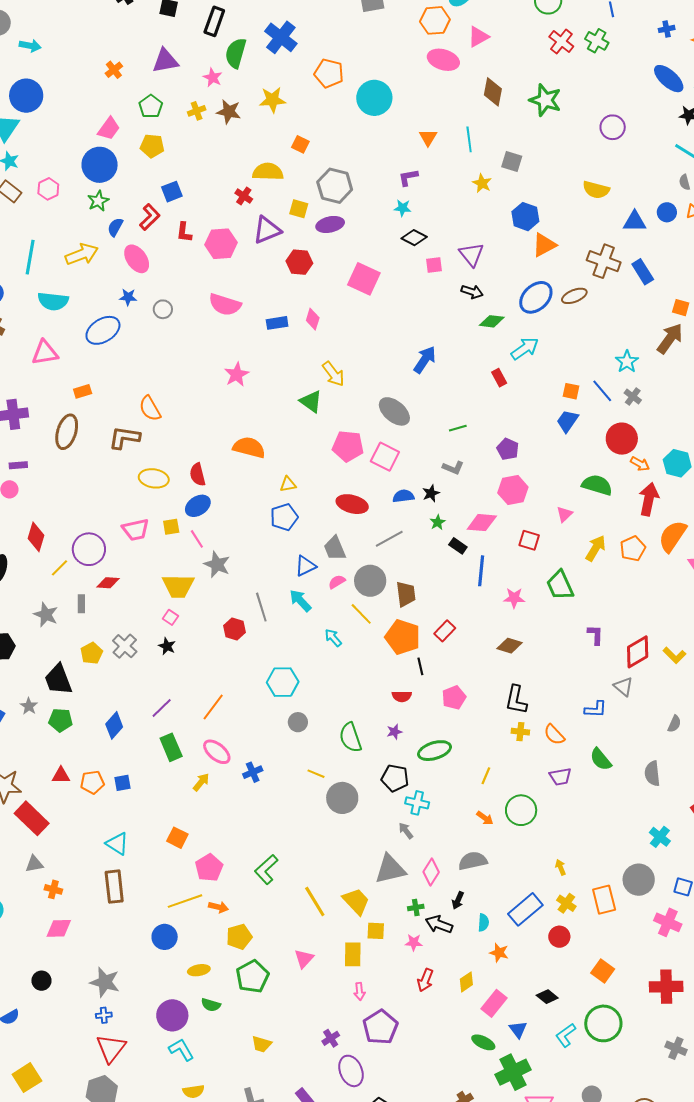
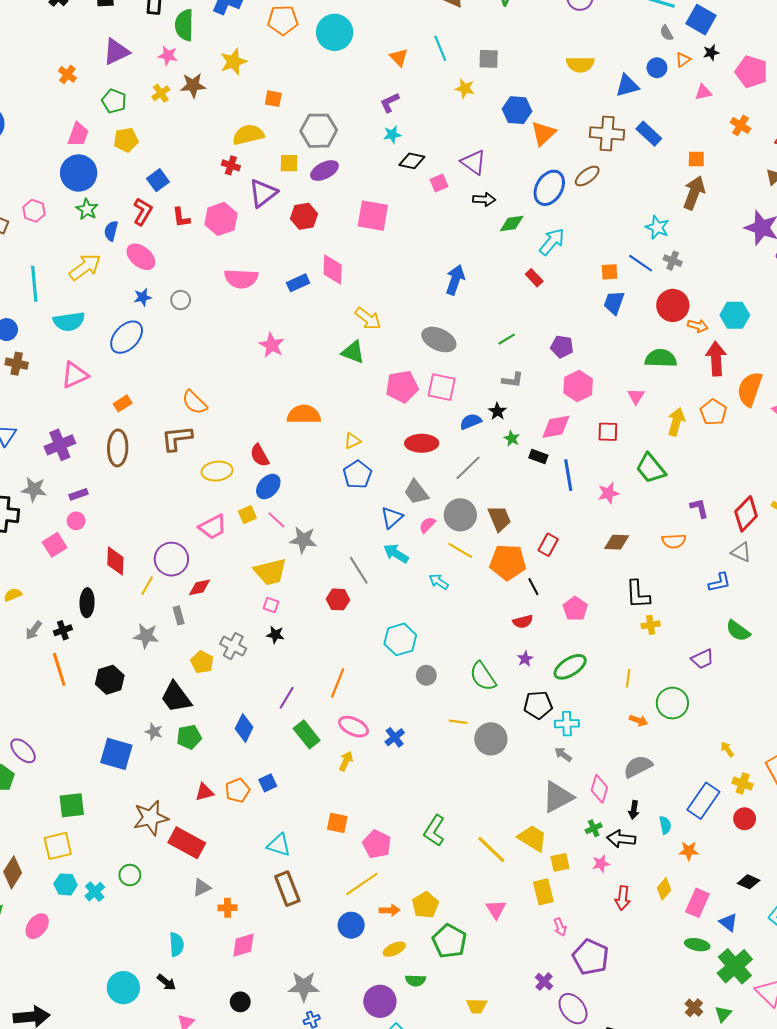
pink diamond: (313, 319) -> (333, 269), size x1.4
orange semicircle: (554, 735) -> (674, 541), moved, turned -35
orange arrow: (218, 907) -> (390, 910), moved

